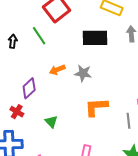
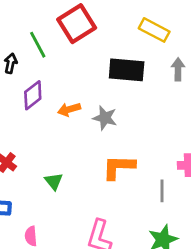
green line: (39, 36) -> (38, 45), moved
purple diamond: (29, 88) -> (33, 95), moved

